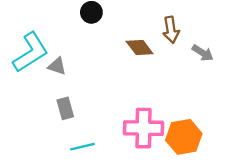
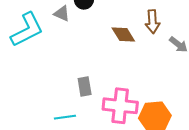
gray triangle: (57, 66) -> (62, 14), moved
gray rectangle: (65, 108) -> (85, 87), moved

